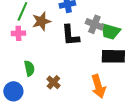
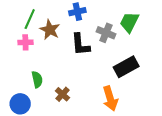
brown star: (41, 21) -> (50, 30), turned -30
green trapezoid: (110, 31) -> (129, 22), moved, turned 100
black rectangle: (113, 56) -> (126, 67), turned -30

